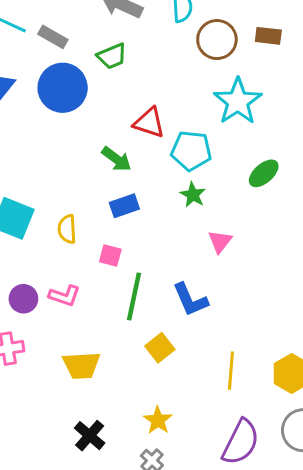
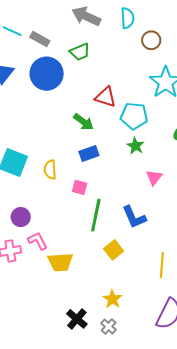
brown circle: (217, 40) -> (151, 40), size x0.7
pink L-shape: (65, 296) -> (38, 241), moved, turned -135
black cross: (90, 436) -> (77, 319), moved

